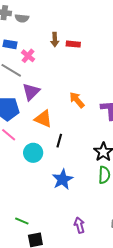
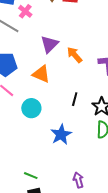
purple triangle: (31, 92) -> (49, 44), moved
black line: (59, 141) -> (75, 99), moved
green line: (22, 221) -> (31, 176), moved

